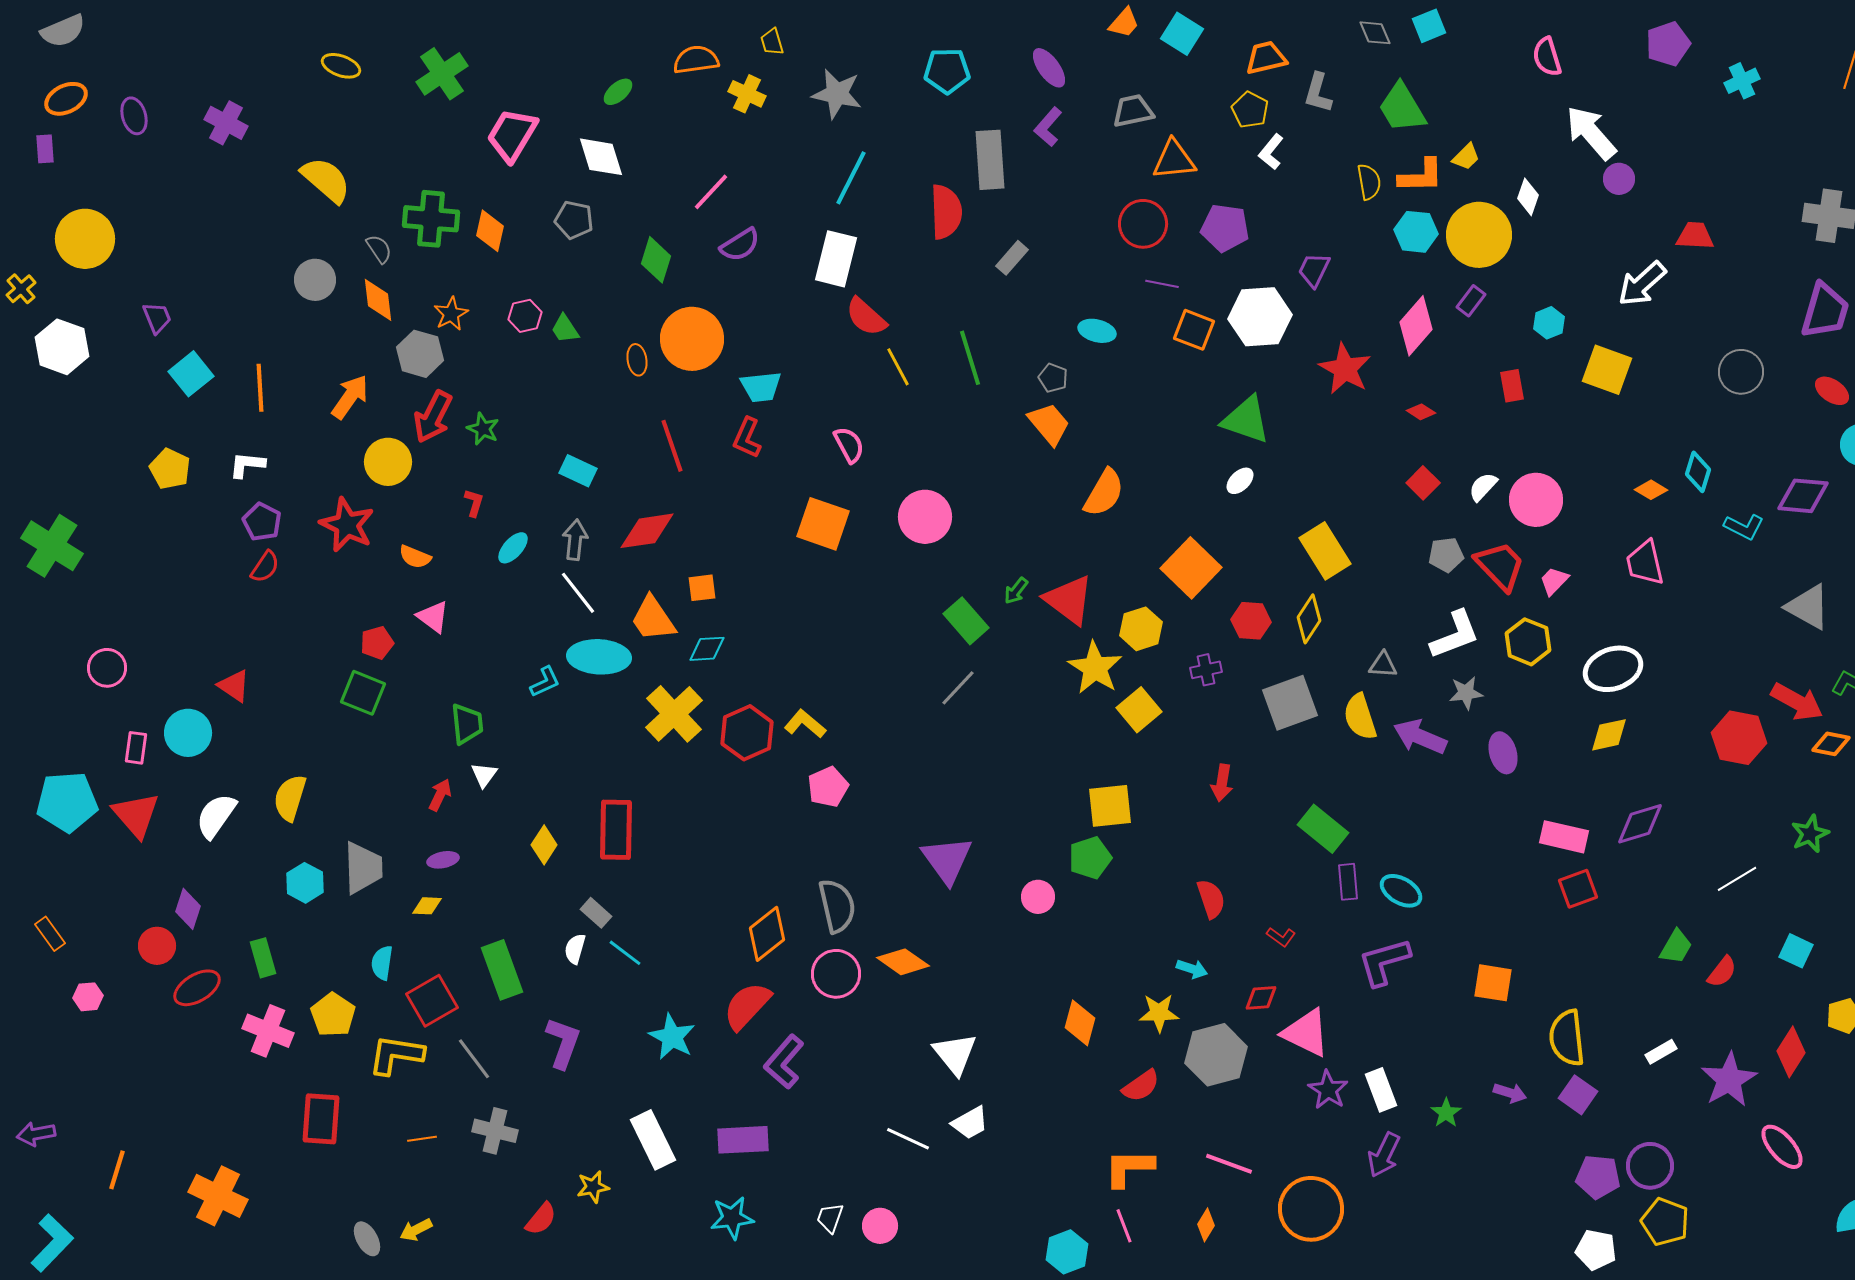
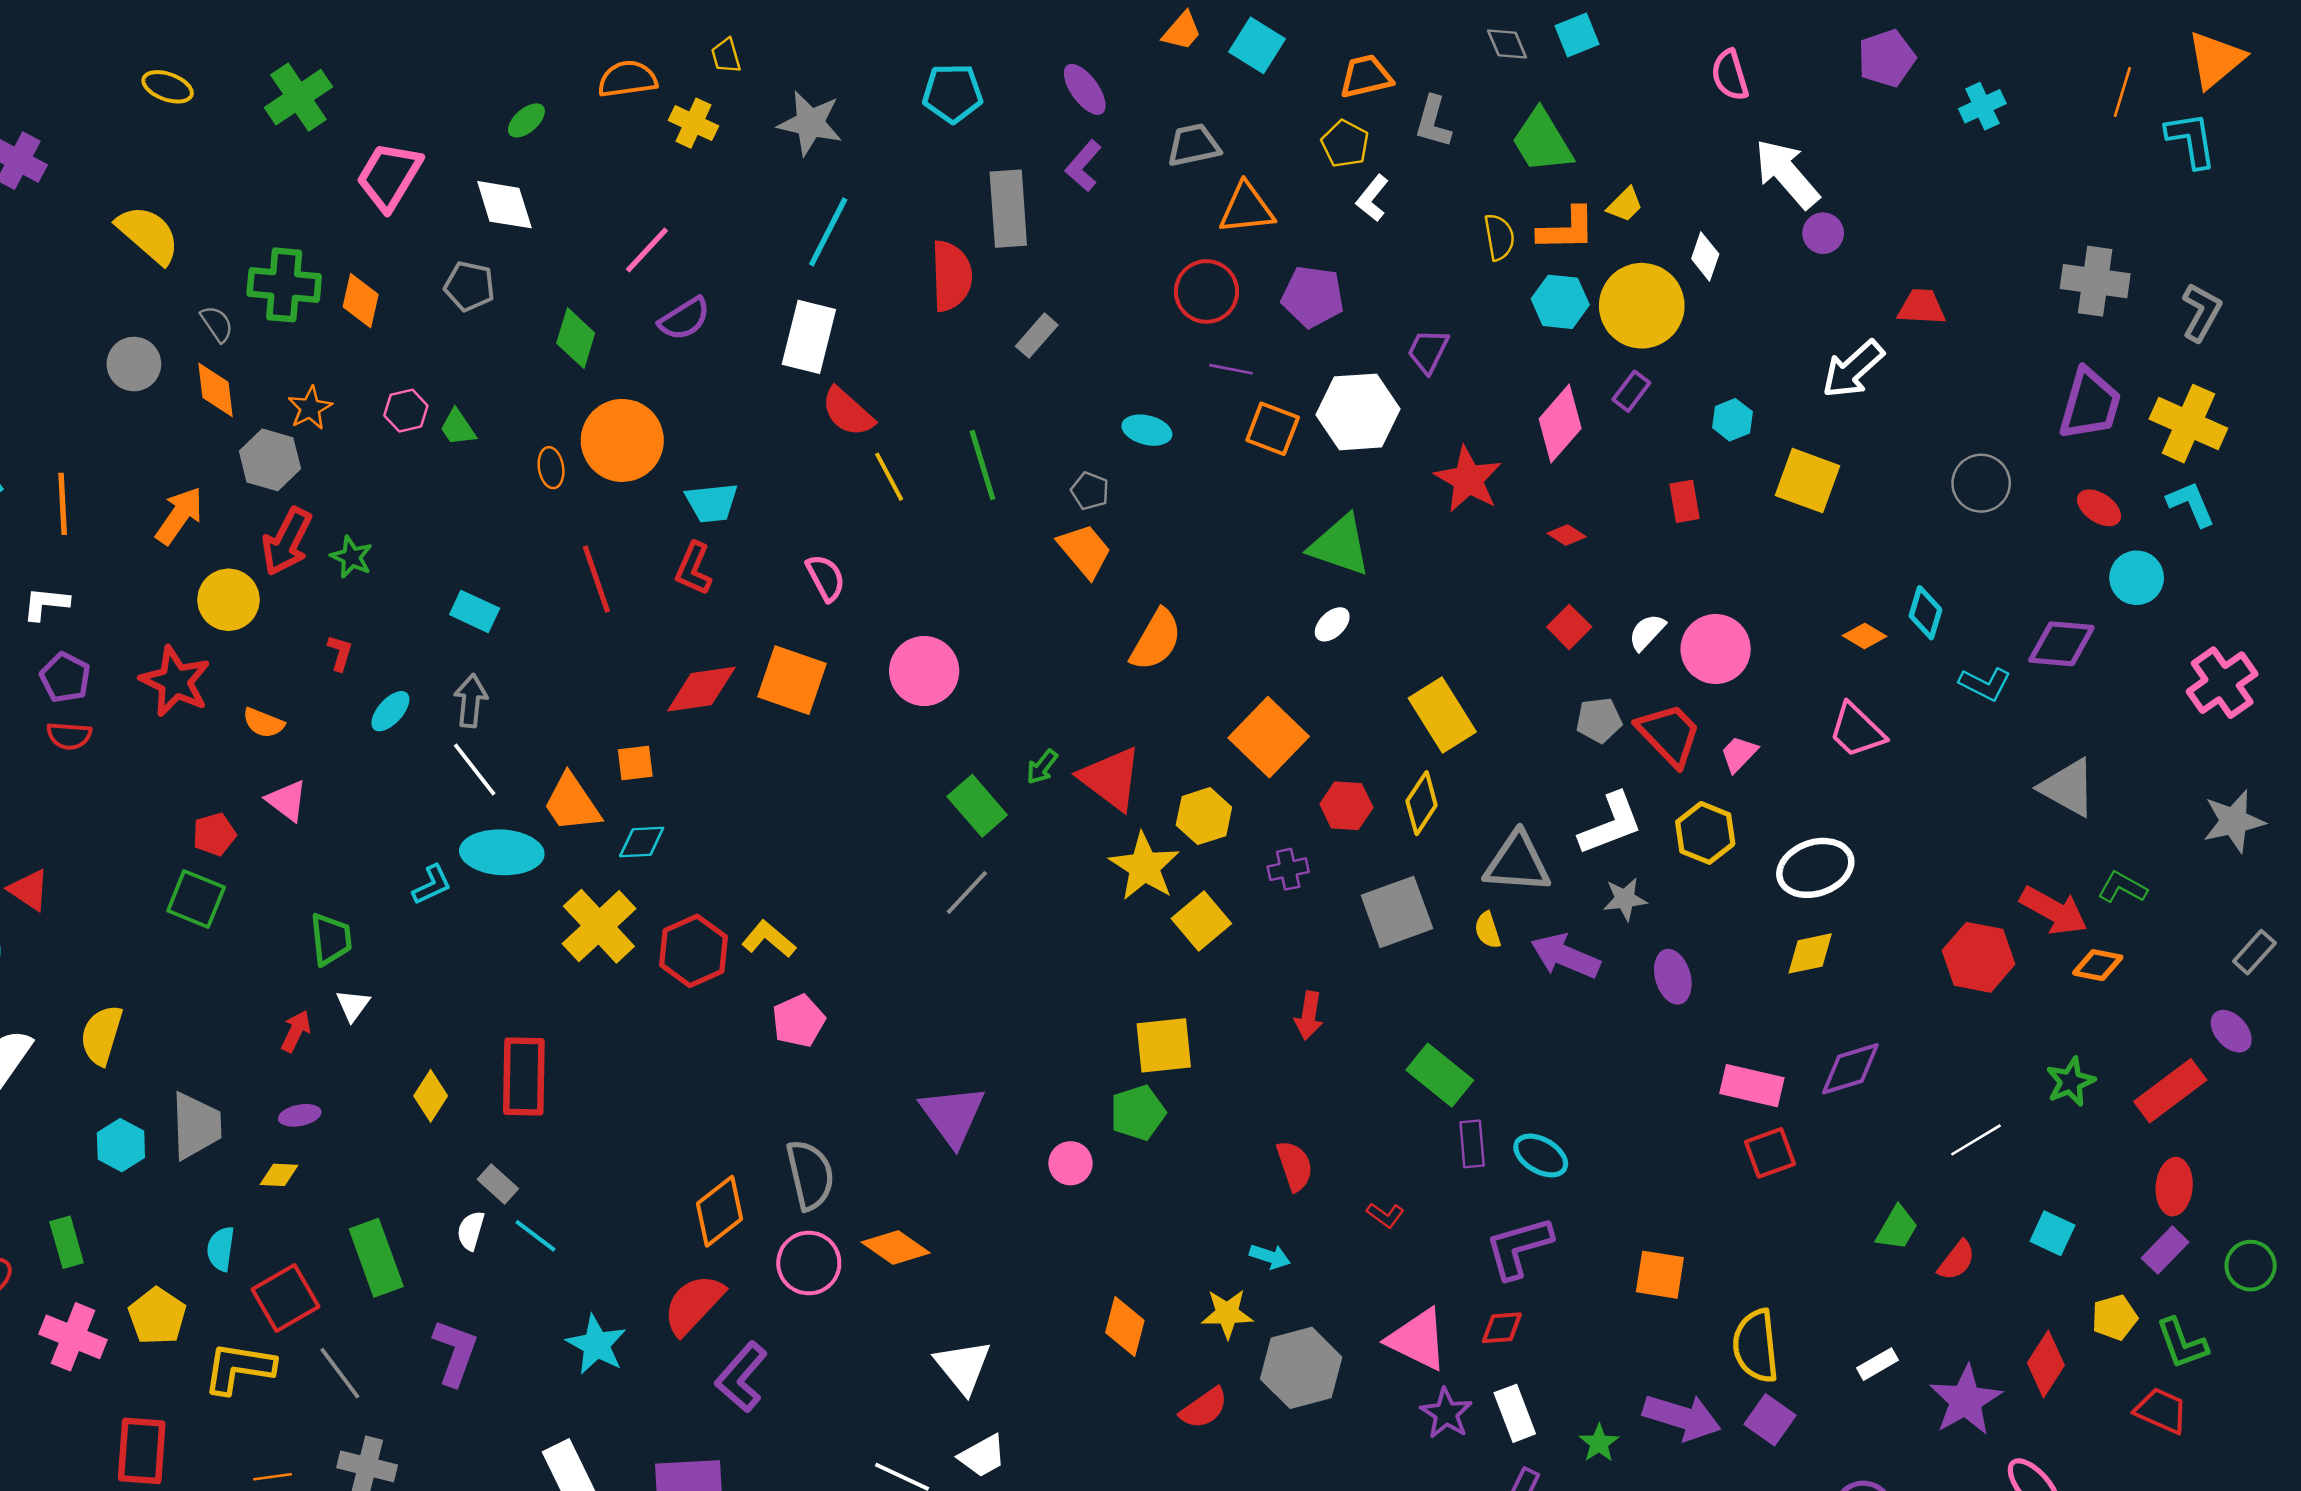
red diamond: (647, 531) -> (701, 689), moved
pink trapezoid: (1645, 563) -> (1857, 731), turned -33
red semicircle: (265, 567) -> (69, 736), turned 60
gray triangle: (1383, 665) -> (1517, 863), size x1.8
yellow semicircle: (1360, 717) -> (1488, 930), size x0.6
red diamond: (1261, 998) -> (1502, 1328), moved
purple arrow: (1510, 1093) -> (1682, 1417), size x1.8

